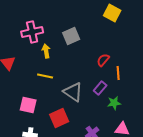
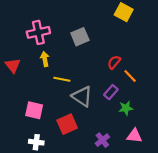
yellow arrow: (46, 51) -> (45, 59), moved
orange line: (118, 73) -> (130, 76), turned -40
yellow line: (45, 76) -> (62, 79), moved

